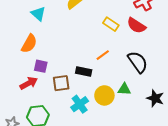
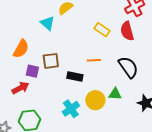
cyan triangle: (38, 14) -> (47, 23), moved
red semicircle: (136, 26) -> (127, 31), turned 42
orange line: (103, 55) -> (94, 60), turned 32
brown square: (61, 83) -> (51, 61), moved

